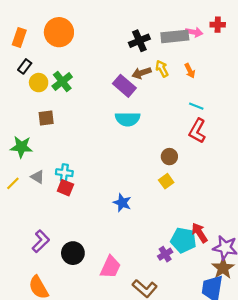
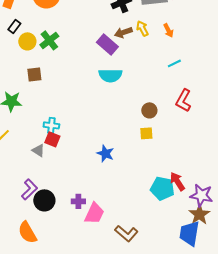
cyan line: (196, 106) -> (174, 63), turned -48
red L-shape: (197, 131) -> (183, 100), moved
gray triangle: (38, 177) -> (38, 150), moved
yellow square: (166, 181) -> (146, 133), turned 32
black circle: (73, 253) -> (44, 200), moved
purple cross: (165, 254) -> (78, 201), moved, turned 32

